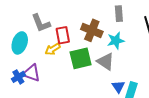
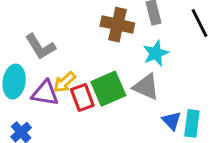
brown cross: (92, 30) -> (117, 25), moved
red rectangle: (63, 35) -> (82, 98), moved
purple triangle: (31, 73) -> (45, 93), moved

